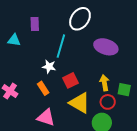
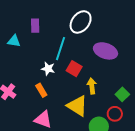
red square: (71, 80) -> (74, 69), moved, turned -35
yellow arrow: (104, 83) -> (92, 86), moved
green square: (124, 90) -> (122, 94), turned 32
red circle: (108, 102) -> (115, 114), moved

